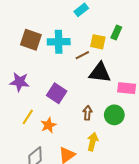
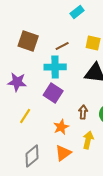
cyan cross: (59, 42) -> (55, 67), moved
brown line: (82, 55) -> (62, 46), moved
orange star: (48, 125) -> (61, 127), moved

